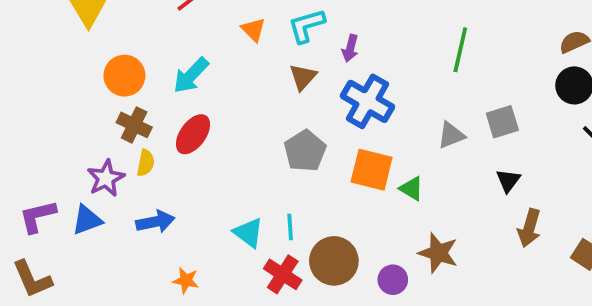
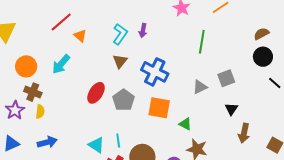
cyan L-shape: (307, 26) -> (120, 34), turned 145
orange triangle: (253, 30) -> (80, 36), moved
purple arrow: (350, 48) -> (143, 31), moved
red ellipse: (193, 134) -> (96, 93), moved
purple star: (106, 178) -> (15, 110), moved
green triangle: (411, 189) -> (185, 124), moved

